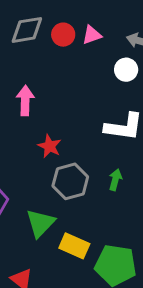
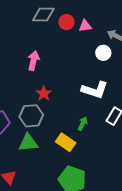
gray hexagon: (70, 181) -> (31, 116), moved
green triangle: (40, 223) -> (28, 143), turned 30
yellow rectangle: (74, 246) -> (66, 142), moved

